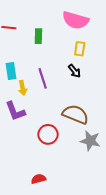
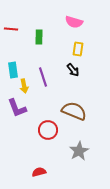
pink semicircle: (75, 20) -> (74, 22), size x0.7
gray star: (90, 141) -> (79, 151), moved, turned 30

